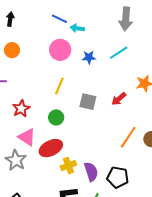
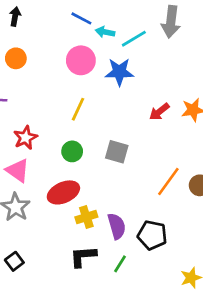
cyan line: (119, 53) -> (134, 39), moved
blue star: (89, 57) -> (119, 72), size x1.5
red arrow: (119, 99) -> (159, 112), moved
gray square: (88, 102) -> (117, 152), moved
pink triangle: (27, 137) -> (18, 171), moved

